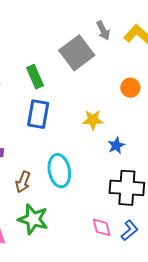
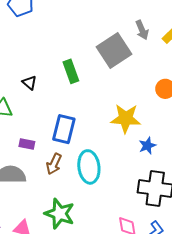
blue rectangle: (38, 114) -> (64, 129), moved
yellow star: (93, 120) -> (126, 118), size x1.4
brown arrow: (23, 182) -> (54, 164), moved

